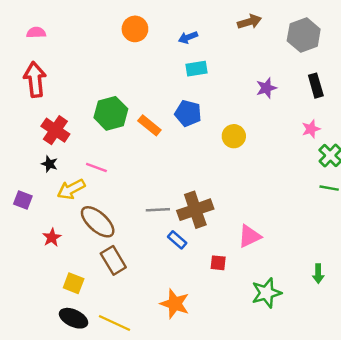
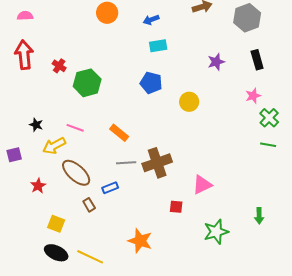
orange rectangle: (149, 125) -> (119, 133), moved
red cross: (55, 130) -> (59, 66), moved, size x0.6
purple square: (23, 200) -> (14, 155), turned -35
blue rectangle: (177, 240) -> (110, 188), moved, turned -63
brown rectangle: (113, 260) -> (89, 205), size x0.6

